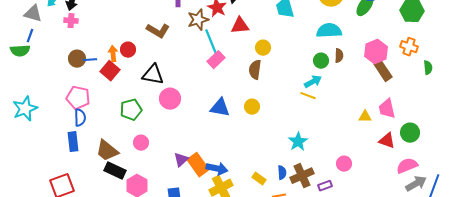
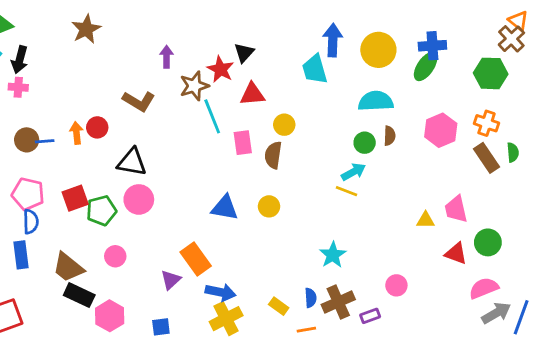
pink rectangle: (216, 60) -> (243, 143), moved, turned -54
red square: (110, 71) -> (75, 198), moved, turned 30
brown rectangle: (383, 71) -> (486, 158), moved
pink circle: (170, 99) -> (139, 199), moved
orange rectangle: (198, 165) -> (196, 259), moved

